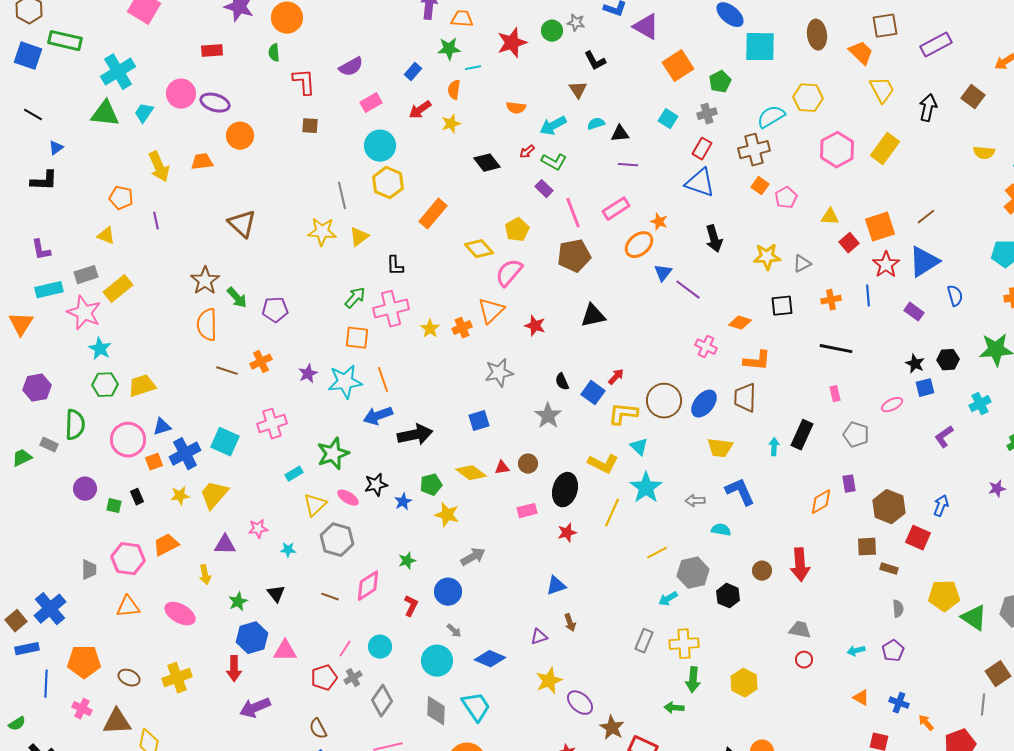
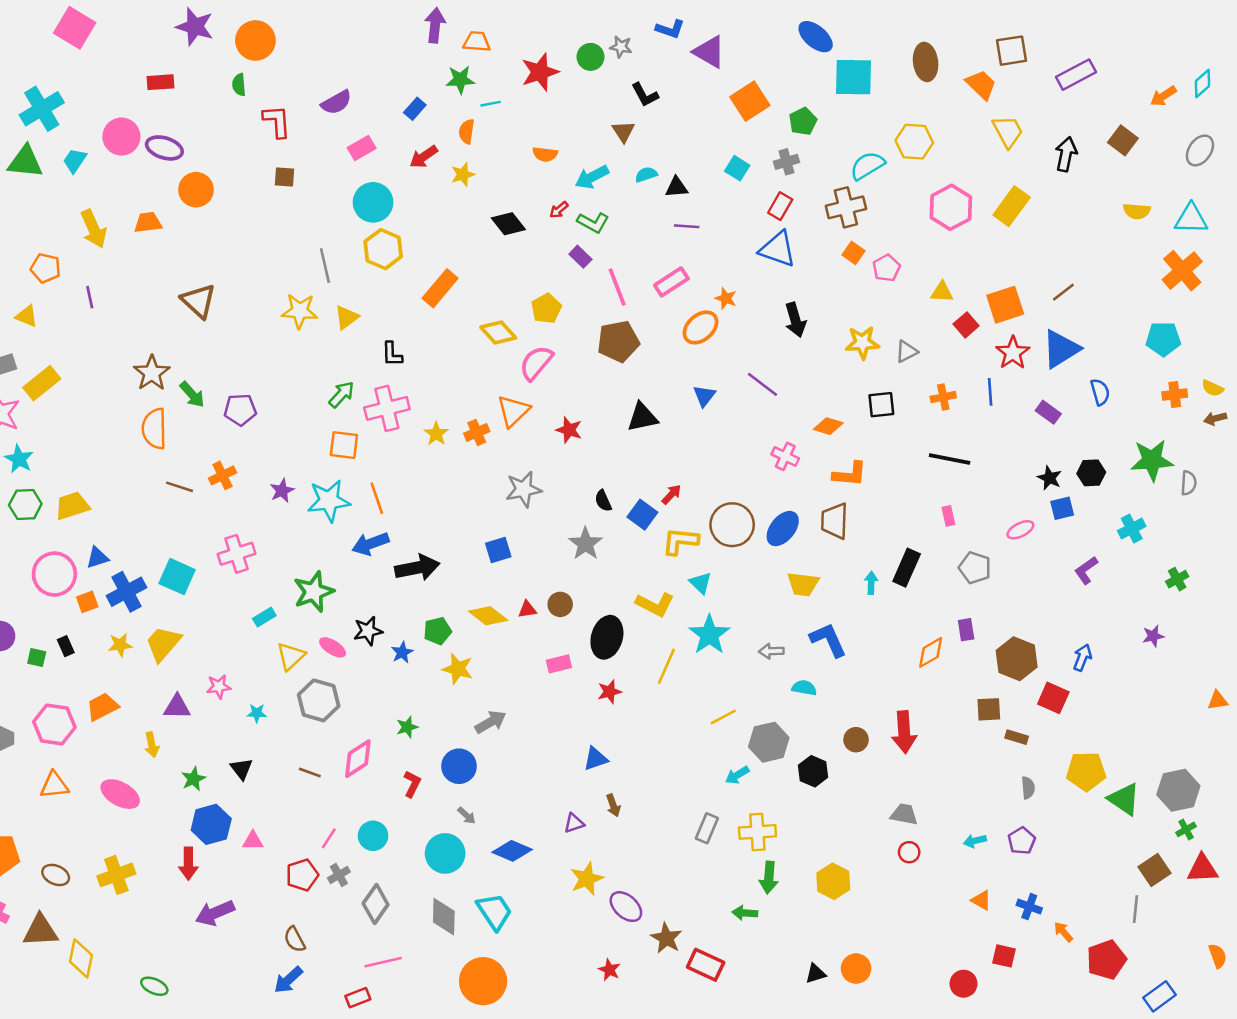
blue triangle: (663, 273) -> (704, 396), moved
pink triangle: (285, 651) -> (253, 841), size x0.7

